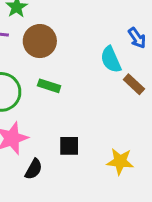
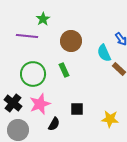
brown circle: (40, 41) -> (71, 41), moved
green rectangle: (49, 86) -> (64, 70), turned 48

